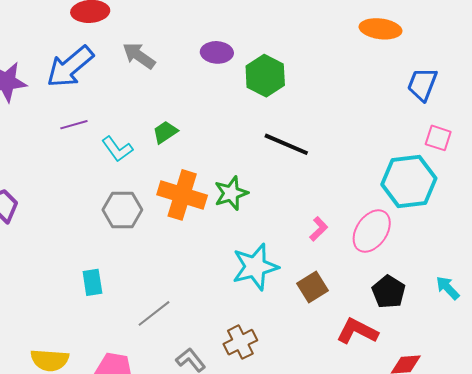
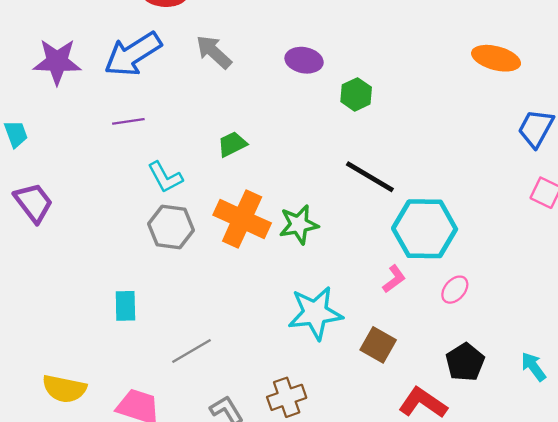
green hexagon: (265, 76) -> (356, 94), size x0.7
cyan L-shape: (117, 149) -> (165, 177), moved
cyan hexagon: (409, 181) -> (425, 229), moved
pink ellipse: (372, 231) -> (455, 290), size x0.6
brown square: (313, 287) -> (378, 345), turned -36

